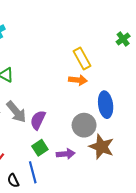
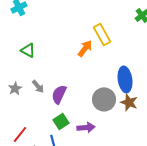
orange arrow: (78, 80) -> (85, 48), moved, turned -60
gray arrow: (16, 112) -> (38, 86), size x0.6
brown star: (101, 147) -> (129, 102), moved, size x0.7

